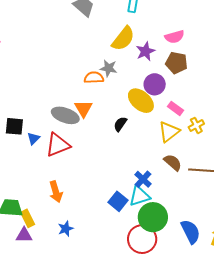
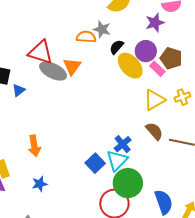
purple star: (145, 51) -> (155, 23), moved
brown pentagon: (177, 63) -> (171, 58), moved
pink rectangle: (175, 108) -> (157, 69), moved
black semicircle: (120, 124) -> (117, 47), moved
red triangle: (58, 145) -> (40, 52), moved, turned 32
cyan triangle: (139, 196) -> (117, 160), turned -35

